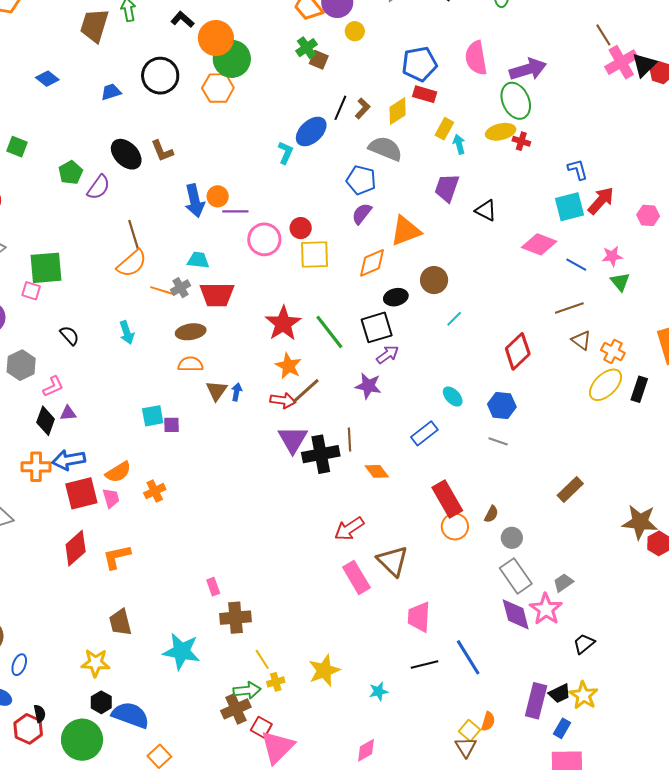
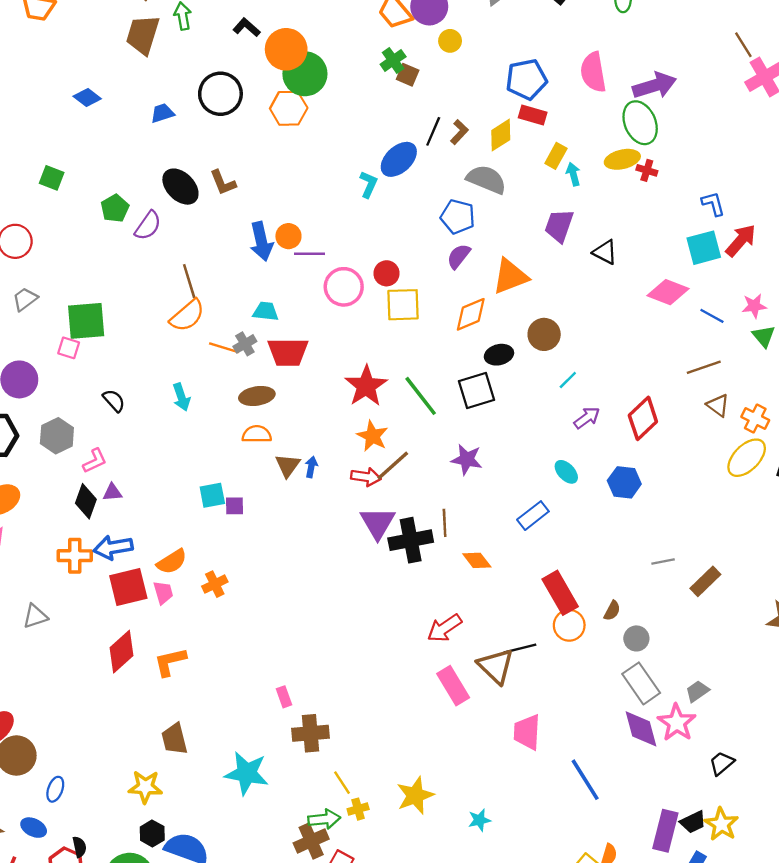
purple arrow: (388, 355) -> (587, 418), moved
gray line: (498, 441) -> (663, 561), moved, turned -30
black line: (424, 664) -> (520, 649), moved

